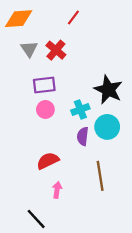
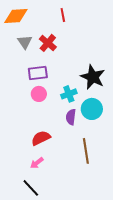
red line: (73, 17) -> (63, 15), turned -48
pink arrow: (57, 190) -> (37, 163), moved, turned -136

